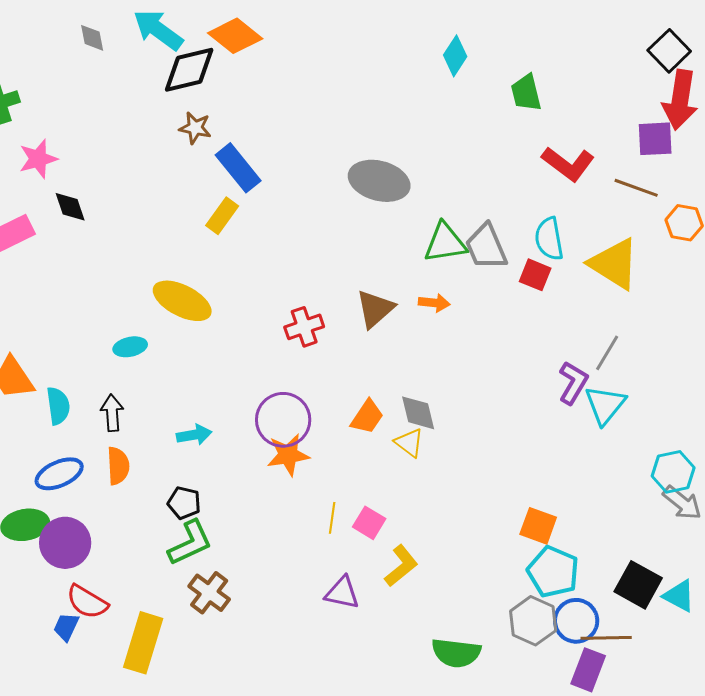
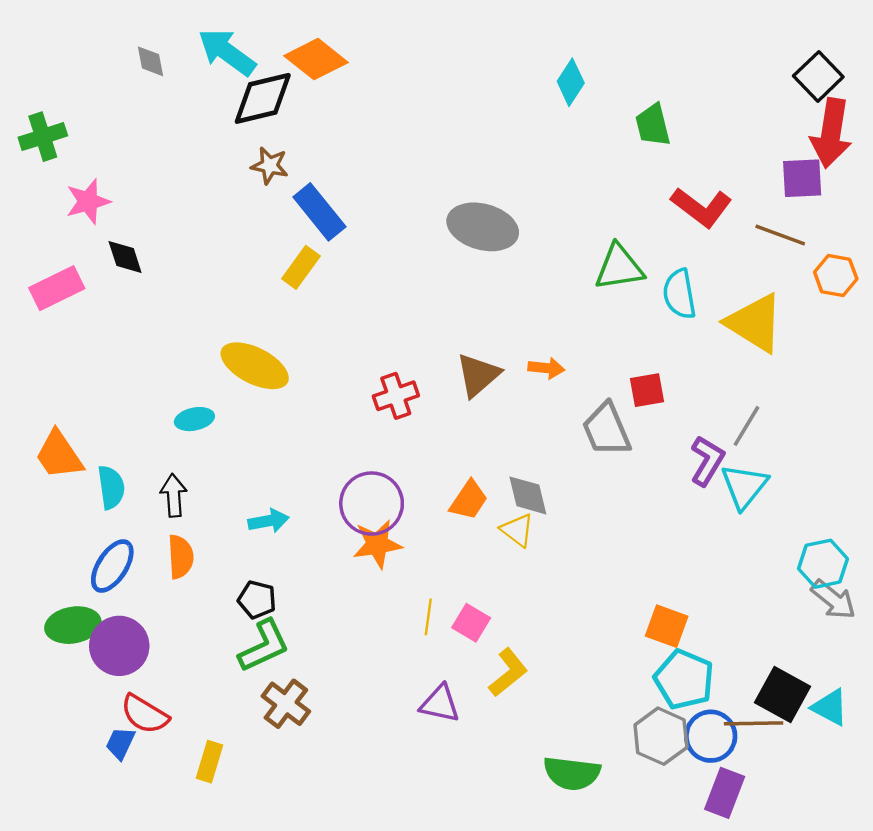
green triangle: (445, 243) -> (619, 267), moved
gray trapezoid: (486, 247) -> (607, 429), moved
red square: (535, 275) -> (647, 390), moved, turned -32
blue ellipse: (59, 474) -> (112, 566), turned -33
brown line: (606, 638) -> (754, 723), moved
yellow rectangle: (143, 643) -> (210, 762), size x0.6

